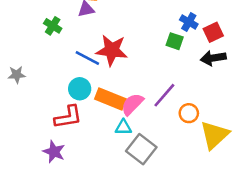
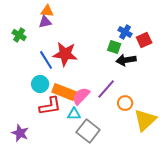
blue line: (87, 58) -> (46, 60), turned 30
black arrow: (213, 58) -> (126, 60), moved
red L-shape: (68, 117) -> (50, 106), moved

